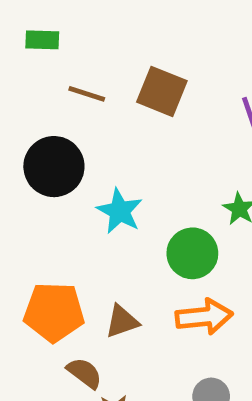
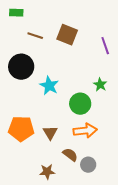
brown triangle: (122, 321) -> (50, 133), turned -42
brown semicircle: (84, 373) -> (70, 155), moved

